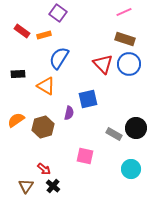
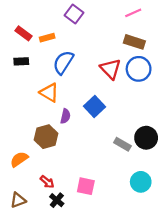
purple square: (58, 13) -> (74, 14), moved
black rectangle: (18, 74) -> (21, 61), moved
blue square: (88, 99) -> (94, 107), turned -30
purple semicircle: (69, 113) -> (65, 116), moved
orange semicircle: (16, 120) -> (19, 159), moved
pink square: (85, 156) -> (86, 186), moved
brown triangle: (26, 186) -> (18, 200), moved, turned 35

